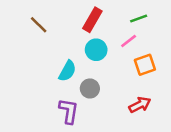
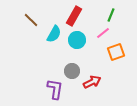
green line: (139, 19) -> (111, 15), turned -48
cyan semicircle: (67, 71) -> (54, 34), moved
red arrow: (140, 105) -> (92, 82), moved

